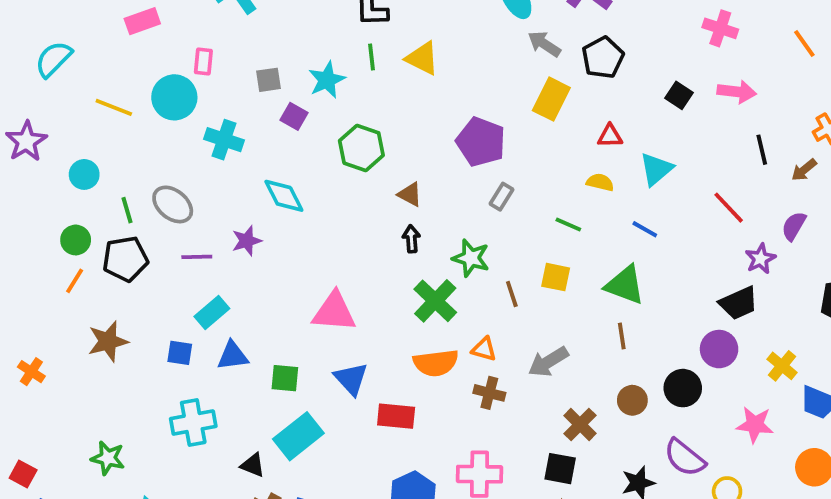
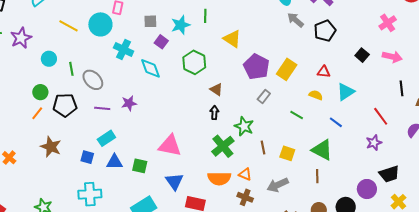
pink cross: (720, 28) -> (388, 23), turned 30
yellow triangle: (422, 58) -> (232, 39), moved
yellow rectangle: (551, 99) -> (287, 69), moved
cyan diamond: (284, 196) -> (150, 68), moved
green line: (127, 210) -> (71, 69), moved
purple star: (760, 259) -> (374, 143), moved
yellow square: (556, 277) -> (287, 153), moved
black trapezoid: (739, 303) -> (389, 174), moved
brown star: (108, 341) -> (51, 147), turned 30
green square: (285, 378) -> (140, 166), moved

